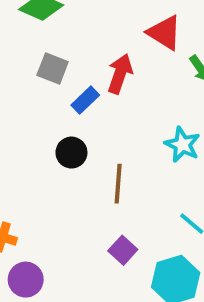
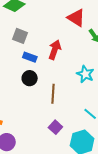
red arrow: (120, 74) -> (55, 50), moved
blue rectangle: (85, 100) -> (30, 57), moved, turned 64

